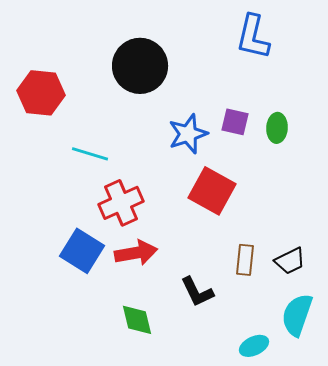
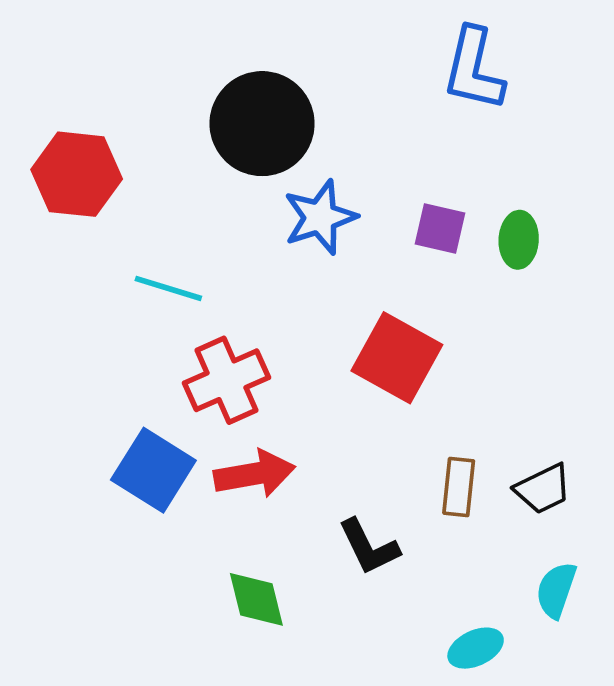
blue star: (188, 134) -> (320, 217), moved
cyan semicircle: (297, 315) -> (556, 590), size x0.7

